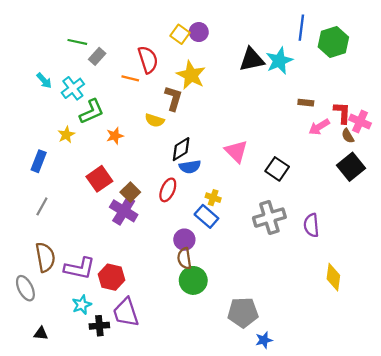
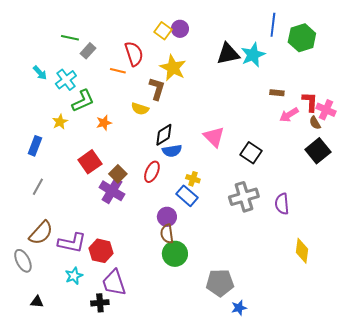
brown semicircle: (45, 257) -> (41, 233), turned 52
black cross: (99, 326) -> (100, 303), moved

